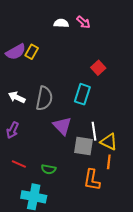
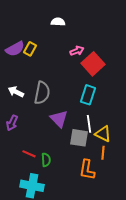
pink arrow: (83, 22) -> (77, 51), moved, turned -64
red square: (98, 68) -> (93, 64), size x1.6
cyan rectangle: (82, 94) -> (88, 95), moved
red line: (19, 164) -> (29, 154), moved
green semicircle: (49, 169) -> (46, 160), turned -104

